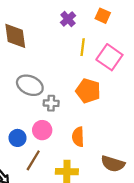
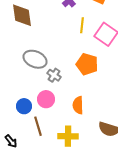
gray cross: (51, 103) -> (54, 75), turned 32
brown line: (33, 160) -> (38, 126), turned -48

